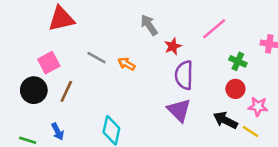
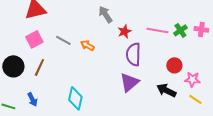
pink line: (214, 29) -> (157, 30), moved, turned 50
green cross: (238, 61) -> (180, 30), moved, turned 32
pink square: (49, 63) -> (34, 39), moved
purple triangle: (179, 110) -> (129, 82), turned 35
yellow line: (250, 131) -> (195, 99), moved

